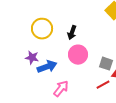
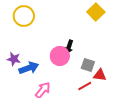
yellow circle: (42, 29) -> (24, 16), moved
black arrow: (72, 33) -> (69, 47), moved

